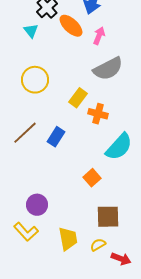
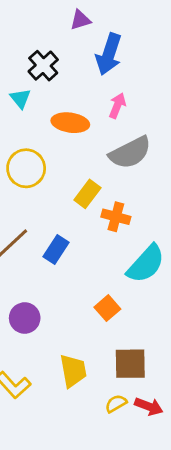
orange ellipse: (71, 26) -> (70, 123), moved, turned -35
purple circle: (37, 205) -> (25, 318), moved
yellow trapezoid: (68, 239) -> (73, 371), moved
red arrow: (121, 259) -> (149, 406), moved

